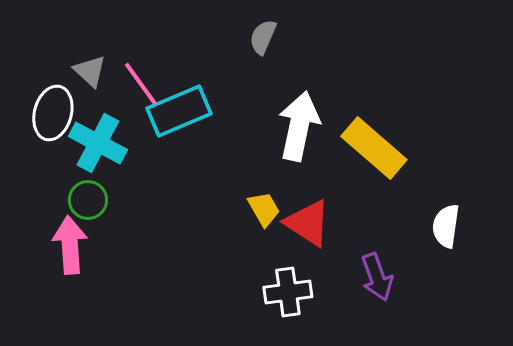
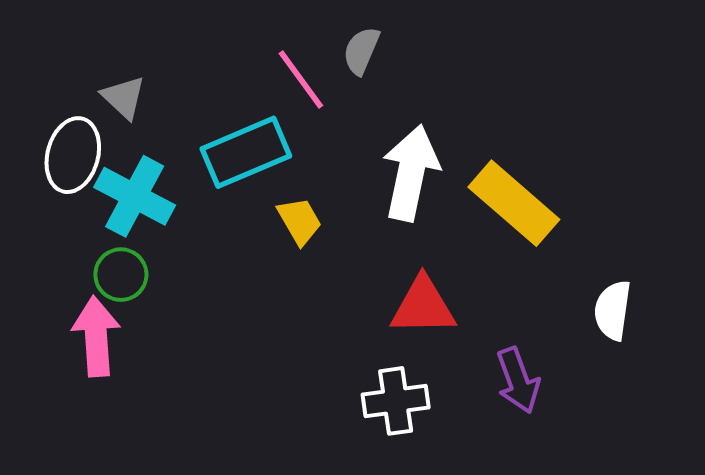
pink line: (141, 84) -> (301, 80), moved
yellow trapezoid: (264, 209) -> (299, 221), moved
red triangle: (308, 223) -> (423, 306), turned -34

